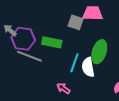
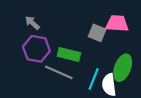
gray arrow: (10, 30) -> (32, 23), moved
gray line: (29, 56) -> (59, 72), moved

